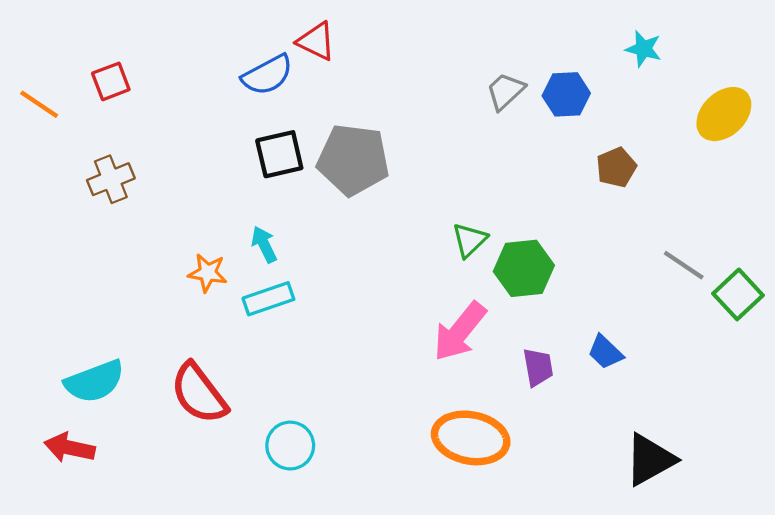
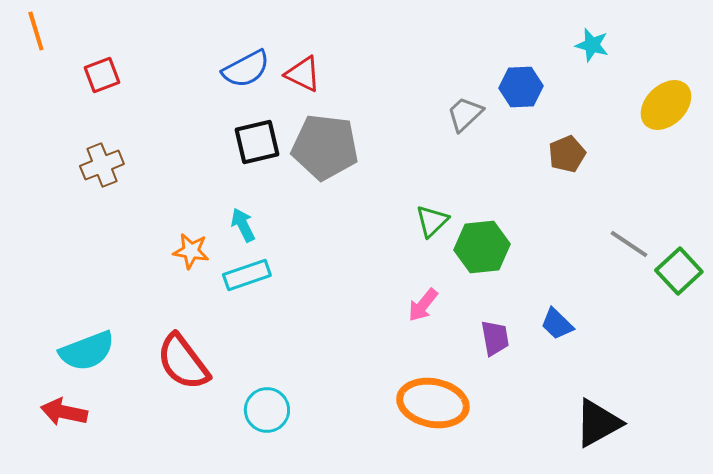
red triangle: (316, 41) -> (303, 74), moved
gray trapezoid: (505, 91) -> (465, 114), moved
orange line: (39, 104) -> (36, 31), moved, turned 39
pink arrow: (460, 331) -> (423, 305), size x0.6

